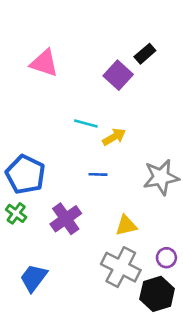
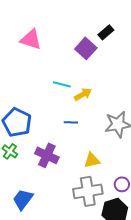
purple cross: (66, 219) -> (47, 155), turned -30
gray cross: (121, 267) -> (88, 191), turned -36

